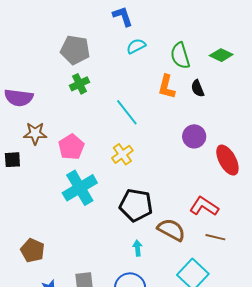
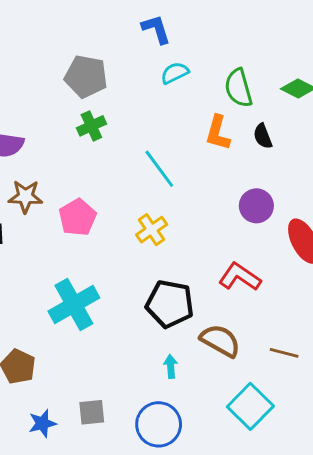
cyan cross: (80, 188) -> (74, 305), moved
red L-shape: (204, 206) -> (240, 277), moved

